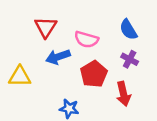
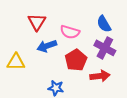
purple cross: (130, 59) -> (105, 48), size x1.5
red arrow: (123, 94) -> (100, 76), turned -84

